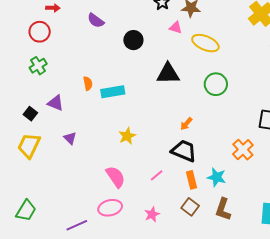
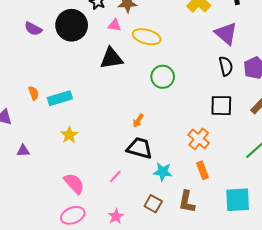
black circle: (133, 40) -> (72, 25), moved, size x1.6
black triangle: (168, 74) -> (111, 58), moved
yellow star: (127, 136) -> (69, 135), moved
purple triangle: (70, 138) -> (23, 151), turned -40
cyan star: (217, 177) -> (163, 172), moved
orange rectangle: (192, 180) -> (202, 170), moved

